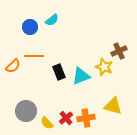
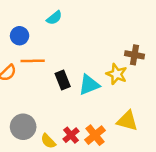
blue circle: (30, 27) -> (20, 36), moved
brown cross: (119, 51) -> (134, 55), turned 35
orange cross: (86, 118) -> (95, 135), turned -30

